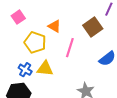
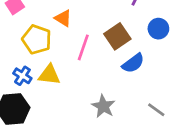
brown square: (93, 27) -> (117, 36), moved

